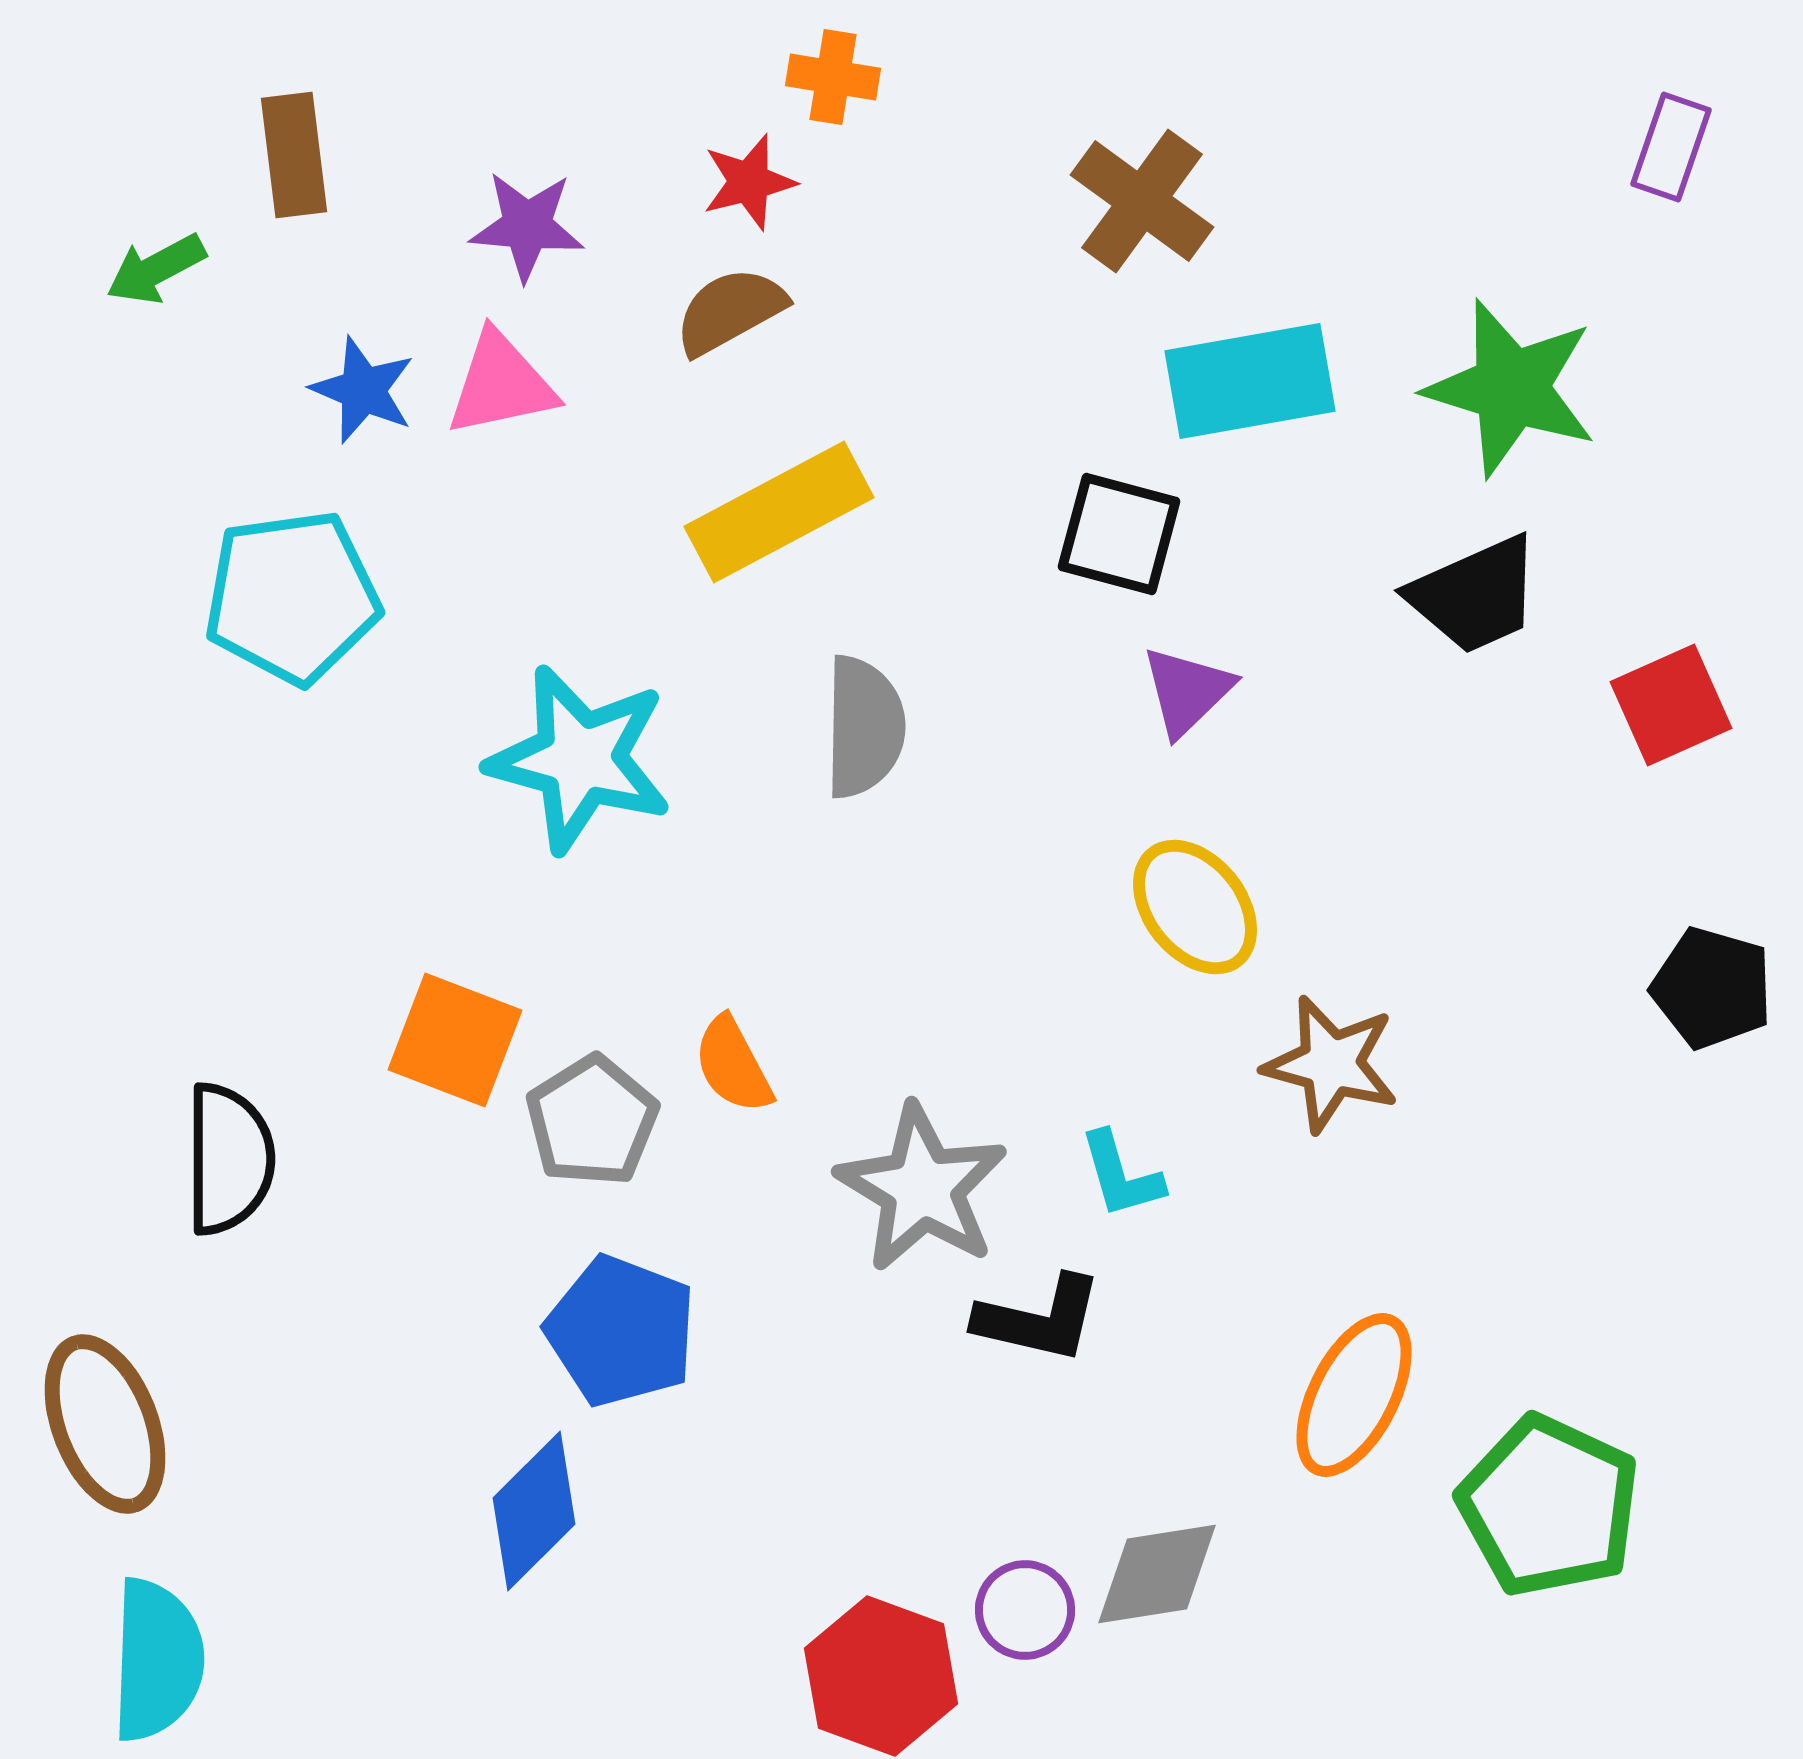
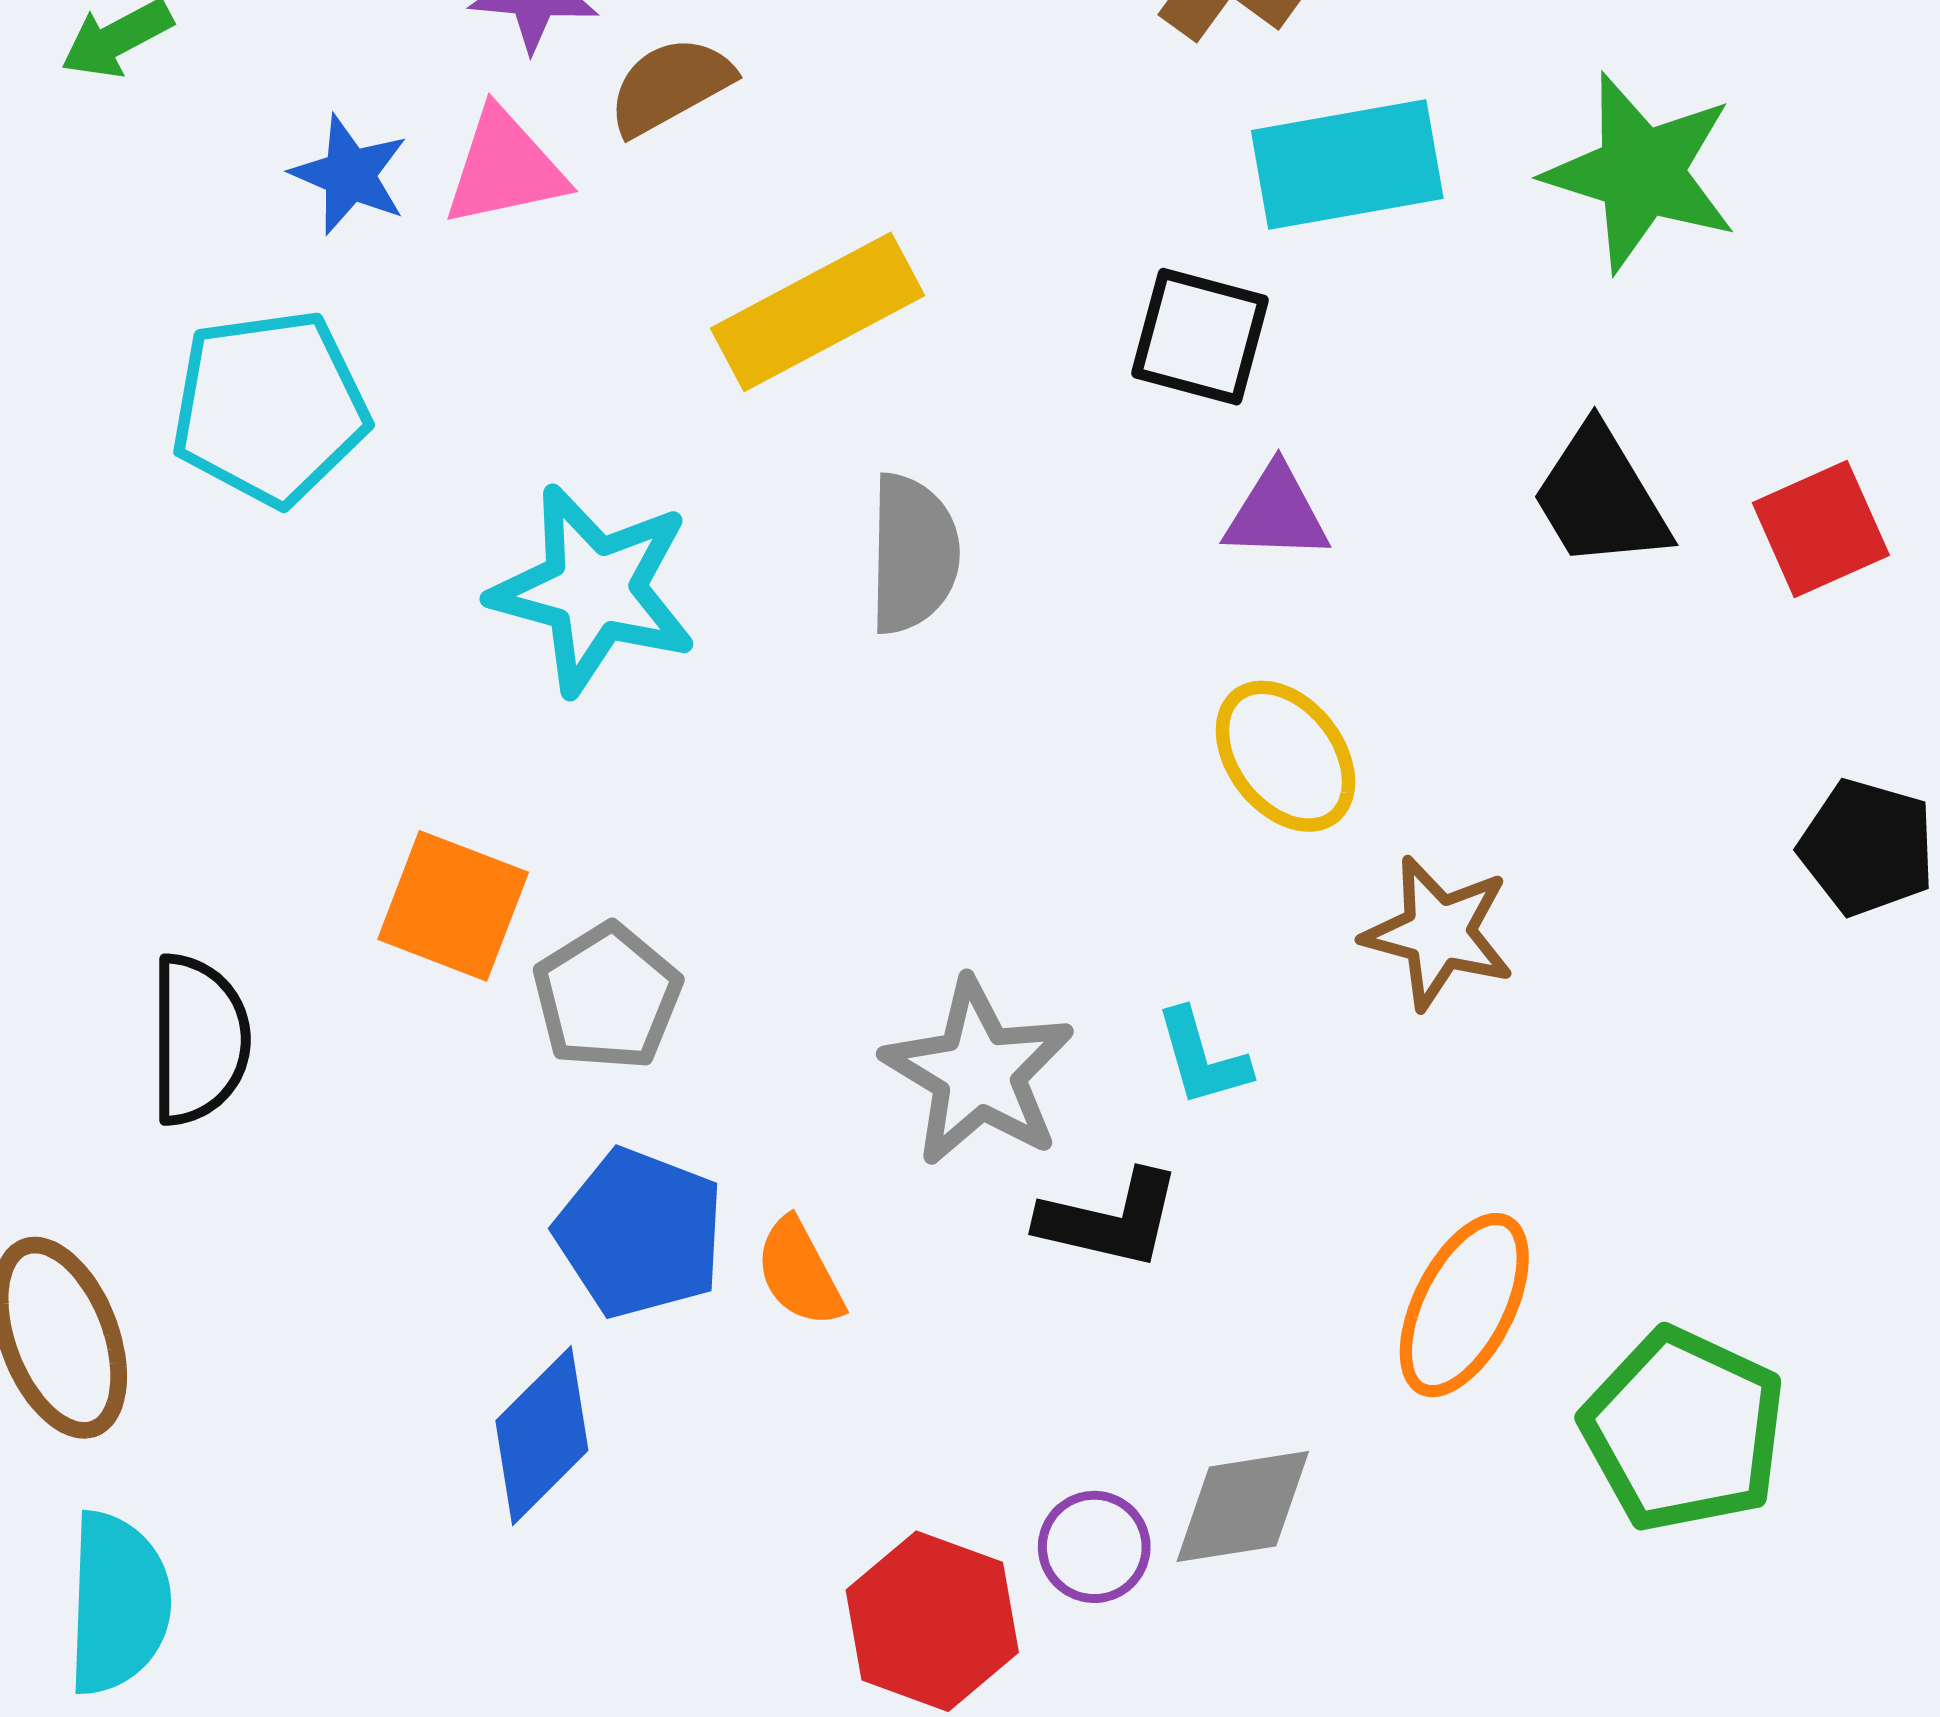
brown semicircle: (730, 311) -> (670, 86), moved
black trapezoid: (1475, 595) -> (1600, 497), moved, turned 83
purple triangle: (1187, 691) -> (1276, 513), turned 46
orange semicircle: (733, 1065) -> (800, 1272), moved

